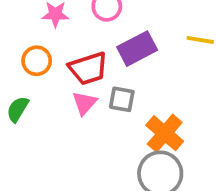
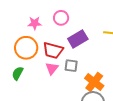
orange circle: (37, 61) -> (26, 48), size x1.5
red trapezoid: (88, 68) -> (53, 50), turned 35

